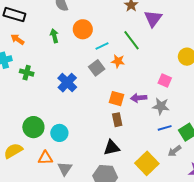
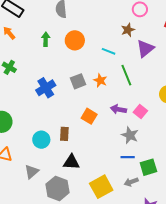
green line: (132, 40) -> (126, 75), moved
cyan line: (102, 46) -> (109, 51), moved, turned 32
purple arrow: (139, 98) -> (118, 109), moved
brown rectangle: (117, 120) -> (64, 134), moved
cyan circle: (59, 133) -> (41, 140), moved
gray triangle: (65, 169) -> (32, 172), moved

